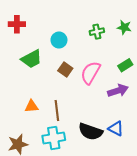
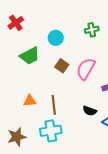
red cross: (17, 24) -> (16, 23), turned -35
black semicircle: (91, 132) -> (90, 111), moved, size x0.6

